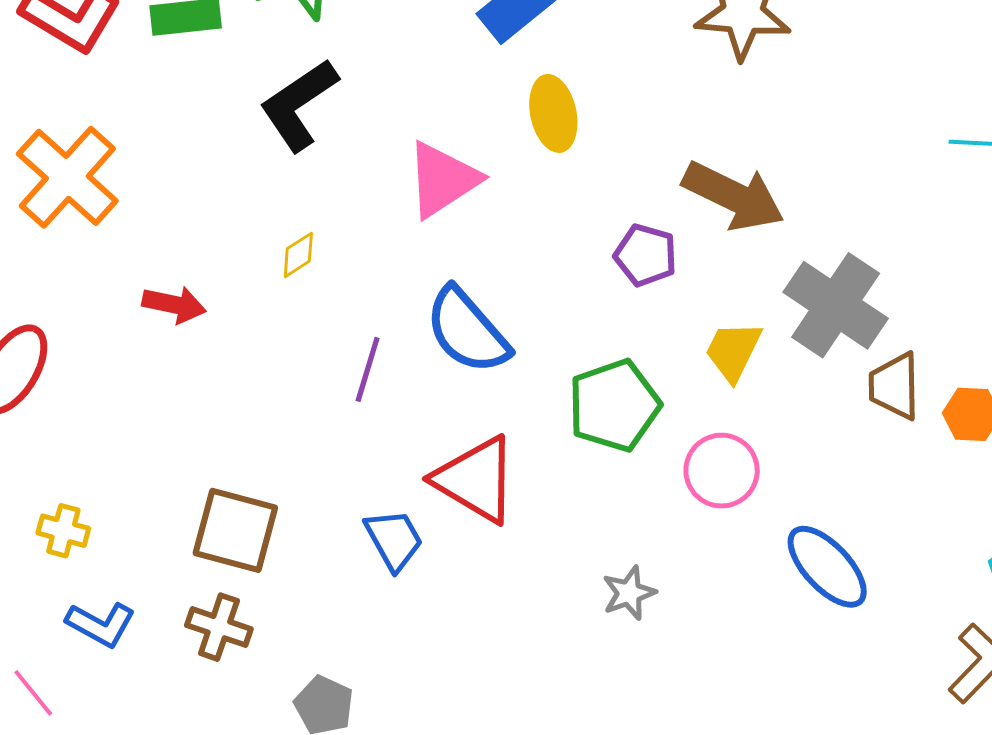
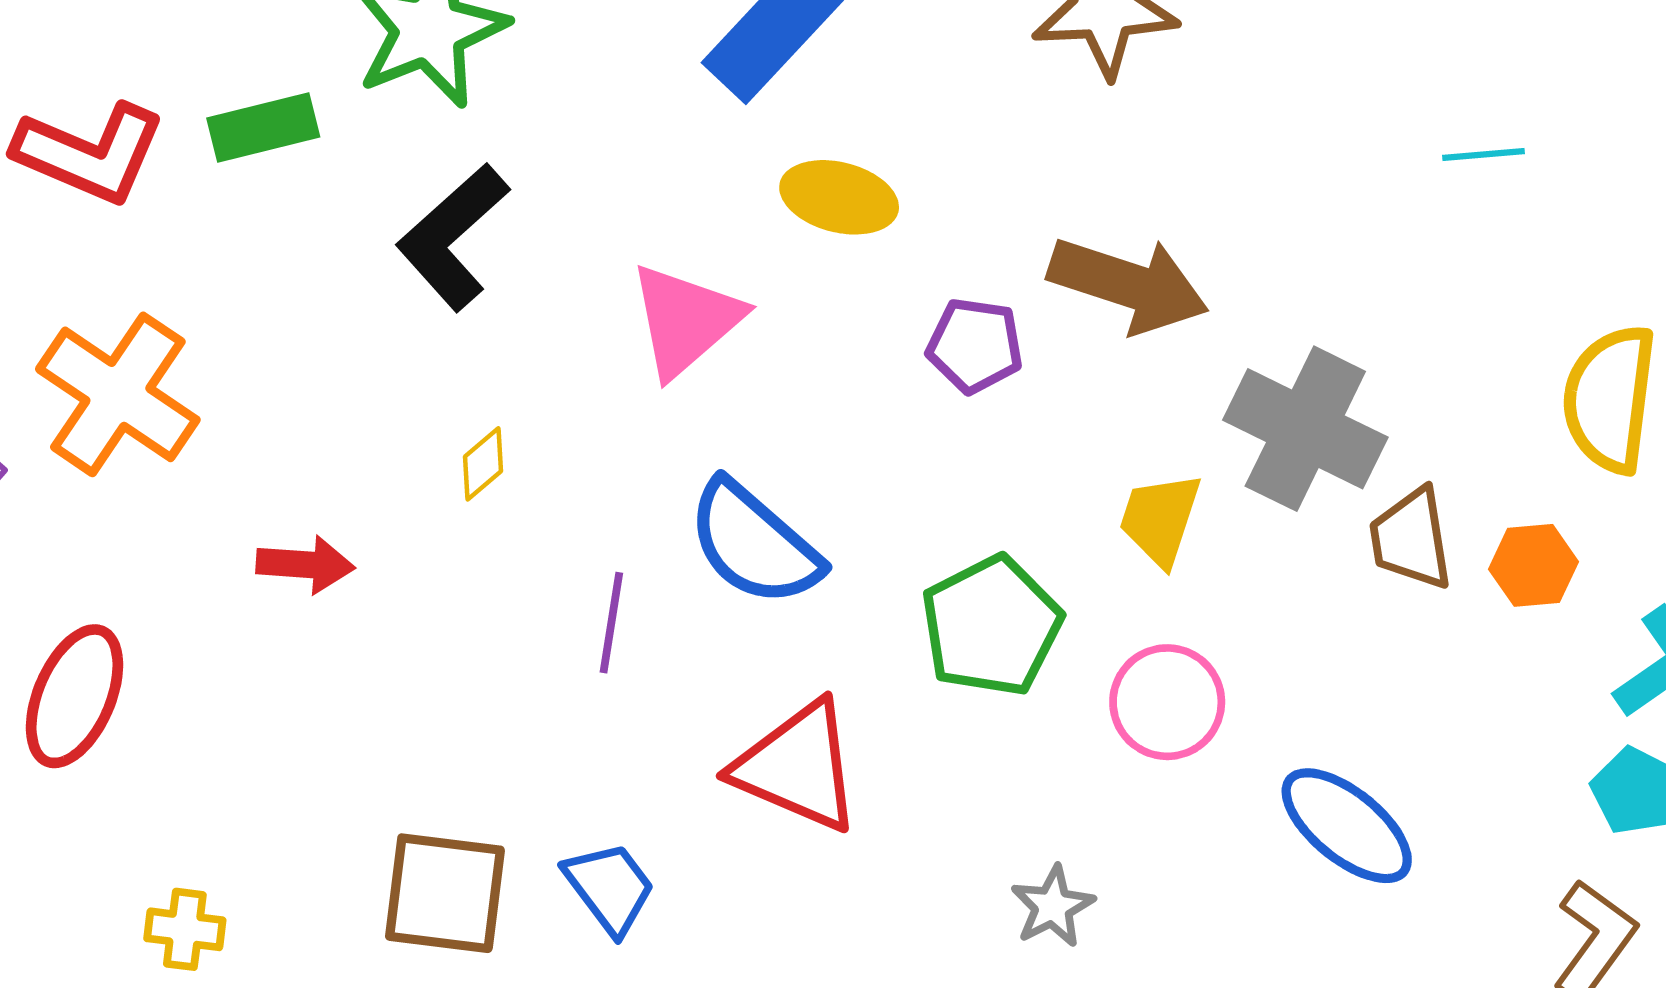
yellow ellipse: (553, 113) -> (839, 197), turned -56
purple pentagon: (646, 255) -> (975, 345), moved
blue trapezoid: (394, 540) -> (610, 888), moved

